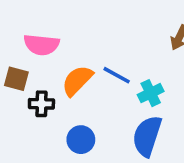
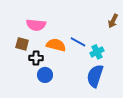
orange semicircle: (77, 81) -> (56, 45), turned 60
blue circle: (81, 140) -> (45, 75), moved

